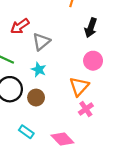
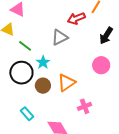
red arrow: (20, 26) -> (76, 18), moved
cyan star: (39, 70) -> (43, 62), moved
orange triangle: (79, 86) -> (67, 83), moved

